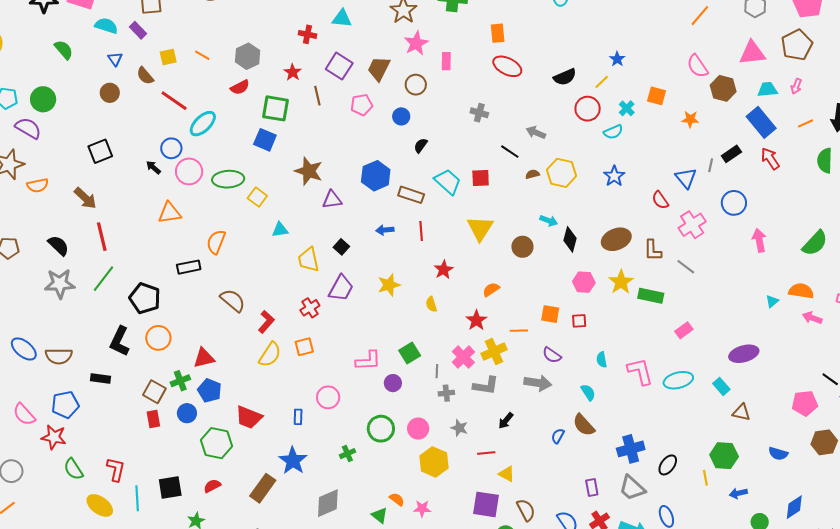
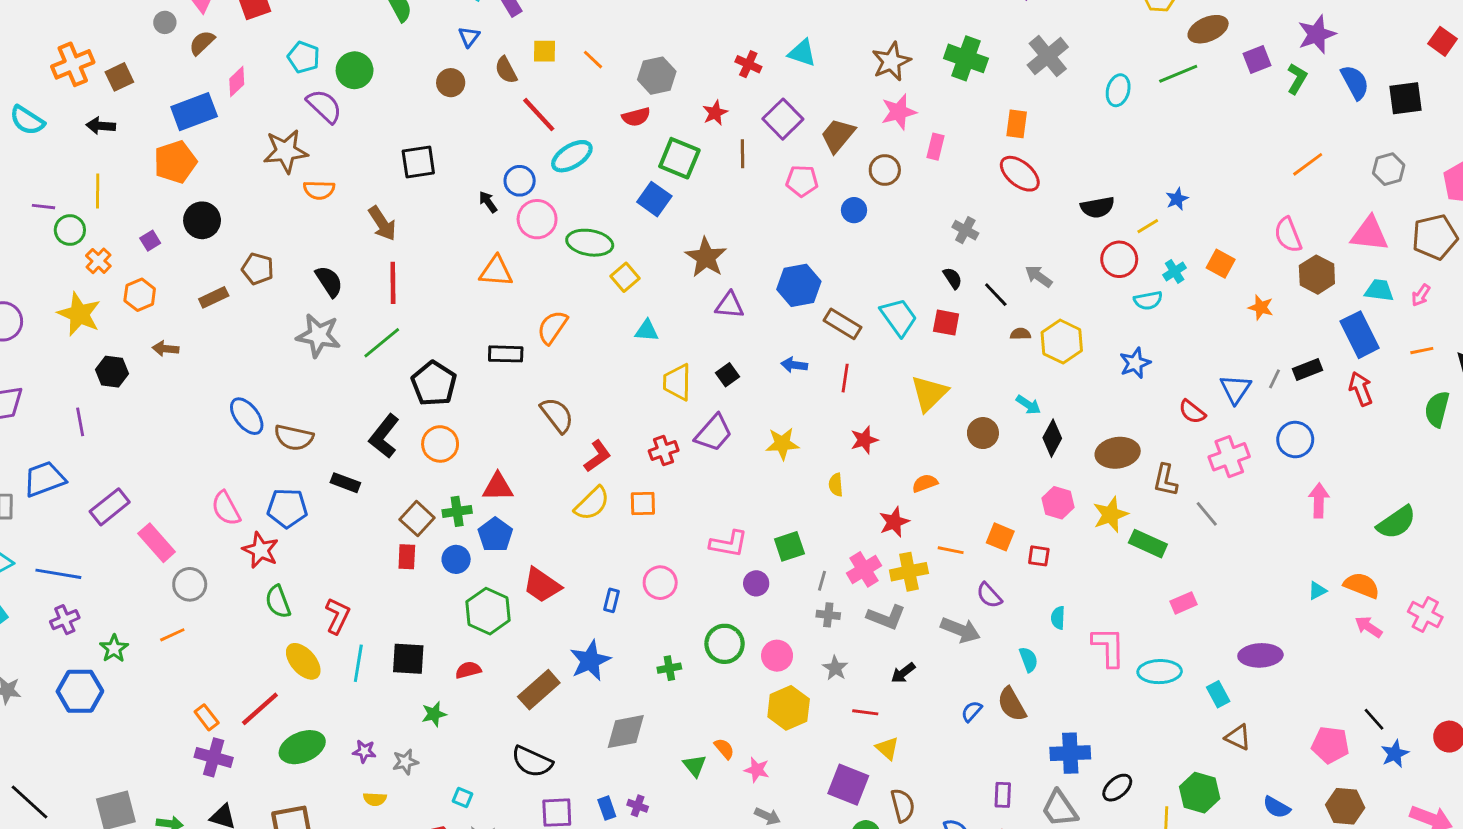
black semicircle: (421, 145) -> (953, 278), moved, turned 98
red semicircle: (660, 200) -> (1192, 412), turned -30

